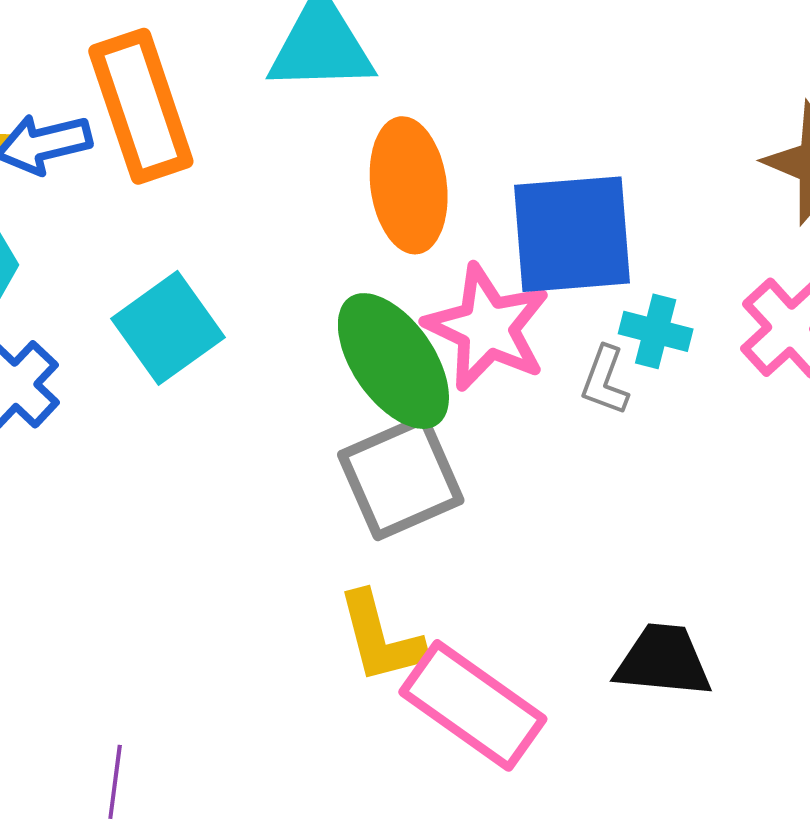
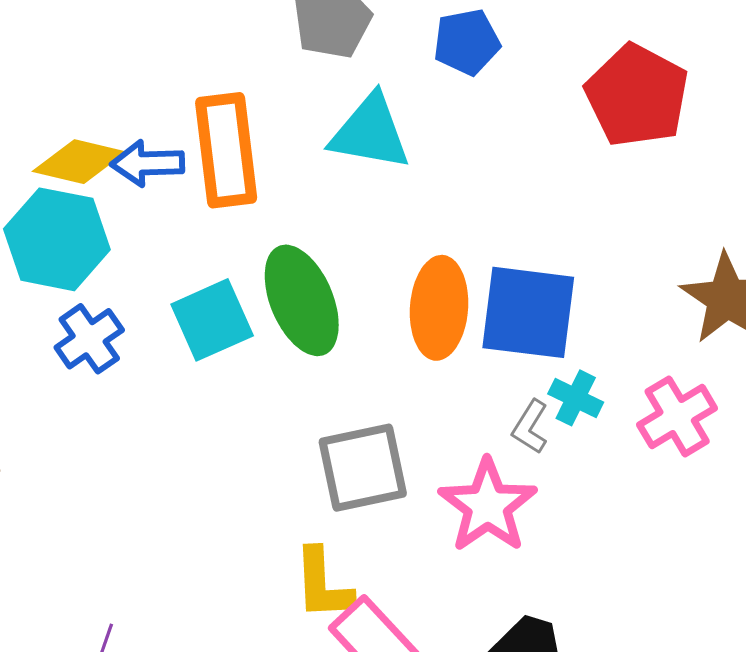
orange ellipse: (409, 185) -> (439, 308), moved
pink star: (487, 328) -> (488, 506), moved
green ellipse: (393, 361) -> (302, 300), moved

